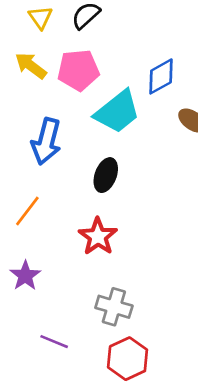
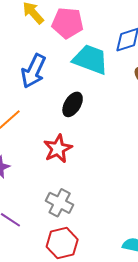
cyan trapezoid: (117, 112) -> (90, 59), turned -132

